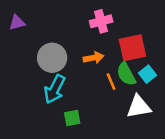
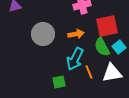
orange line: (111, 82) -> (89, 72), moved
cyan arrow: (55, 89) -> (75, 59), moved

